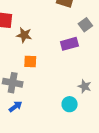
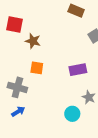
purple rectangle: (69, 44) -> (78, 70), moved

